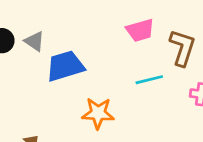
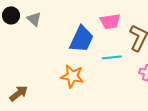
blue trapezoid: (65, 66) -> (82, 39), moved, turned 124

